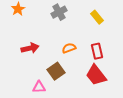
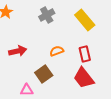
yellow rectangle: (97, 17) -> (85, 20), size x1.5

